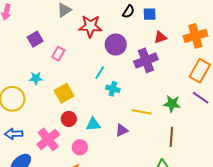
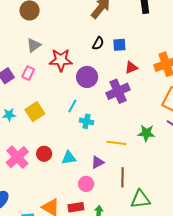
pink rectangle: (58, 54) -> (28, 73), moved
yellow square: (64, 93) -> (35, 112), moved
brown line: (171, 137) -> (123, 177), moved
pink cross: (48, 139) -> (17, 157), moved
pink circle: (80, 147) -> (86, 184), moved

